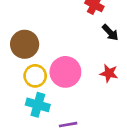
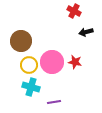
black arrow: (110, 32) -> (86, 32), turned 120
red star: (109, 73) -> (75, 62), moved

